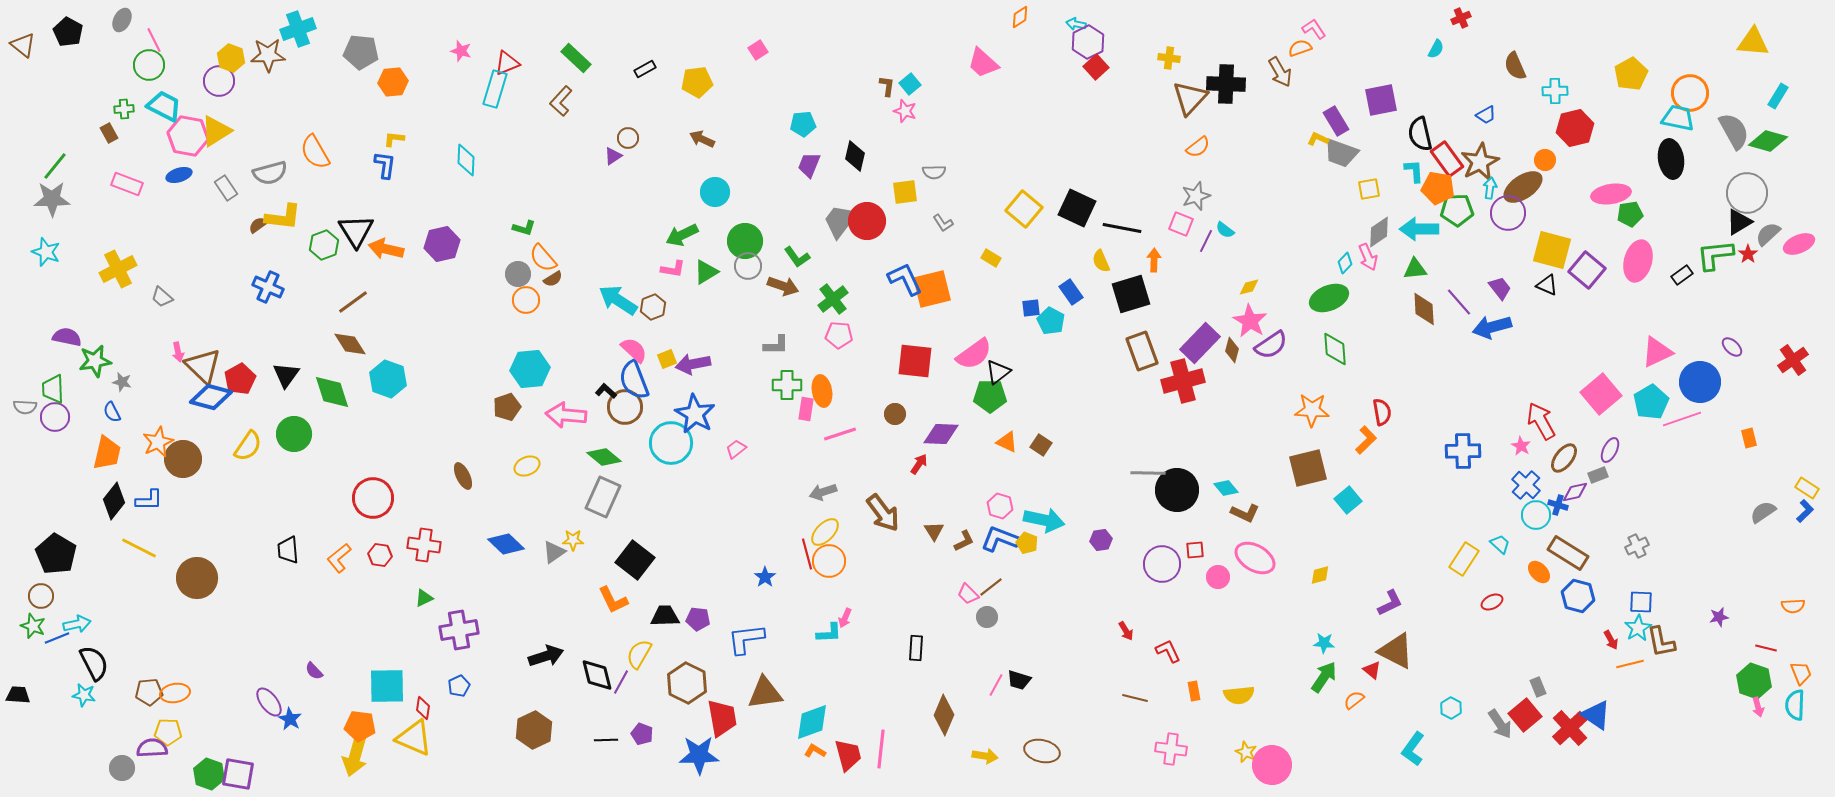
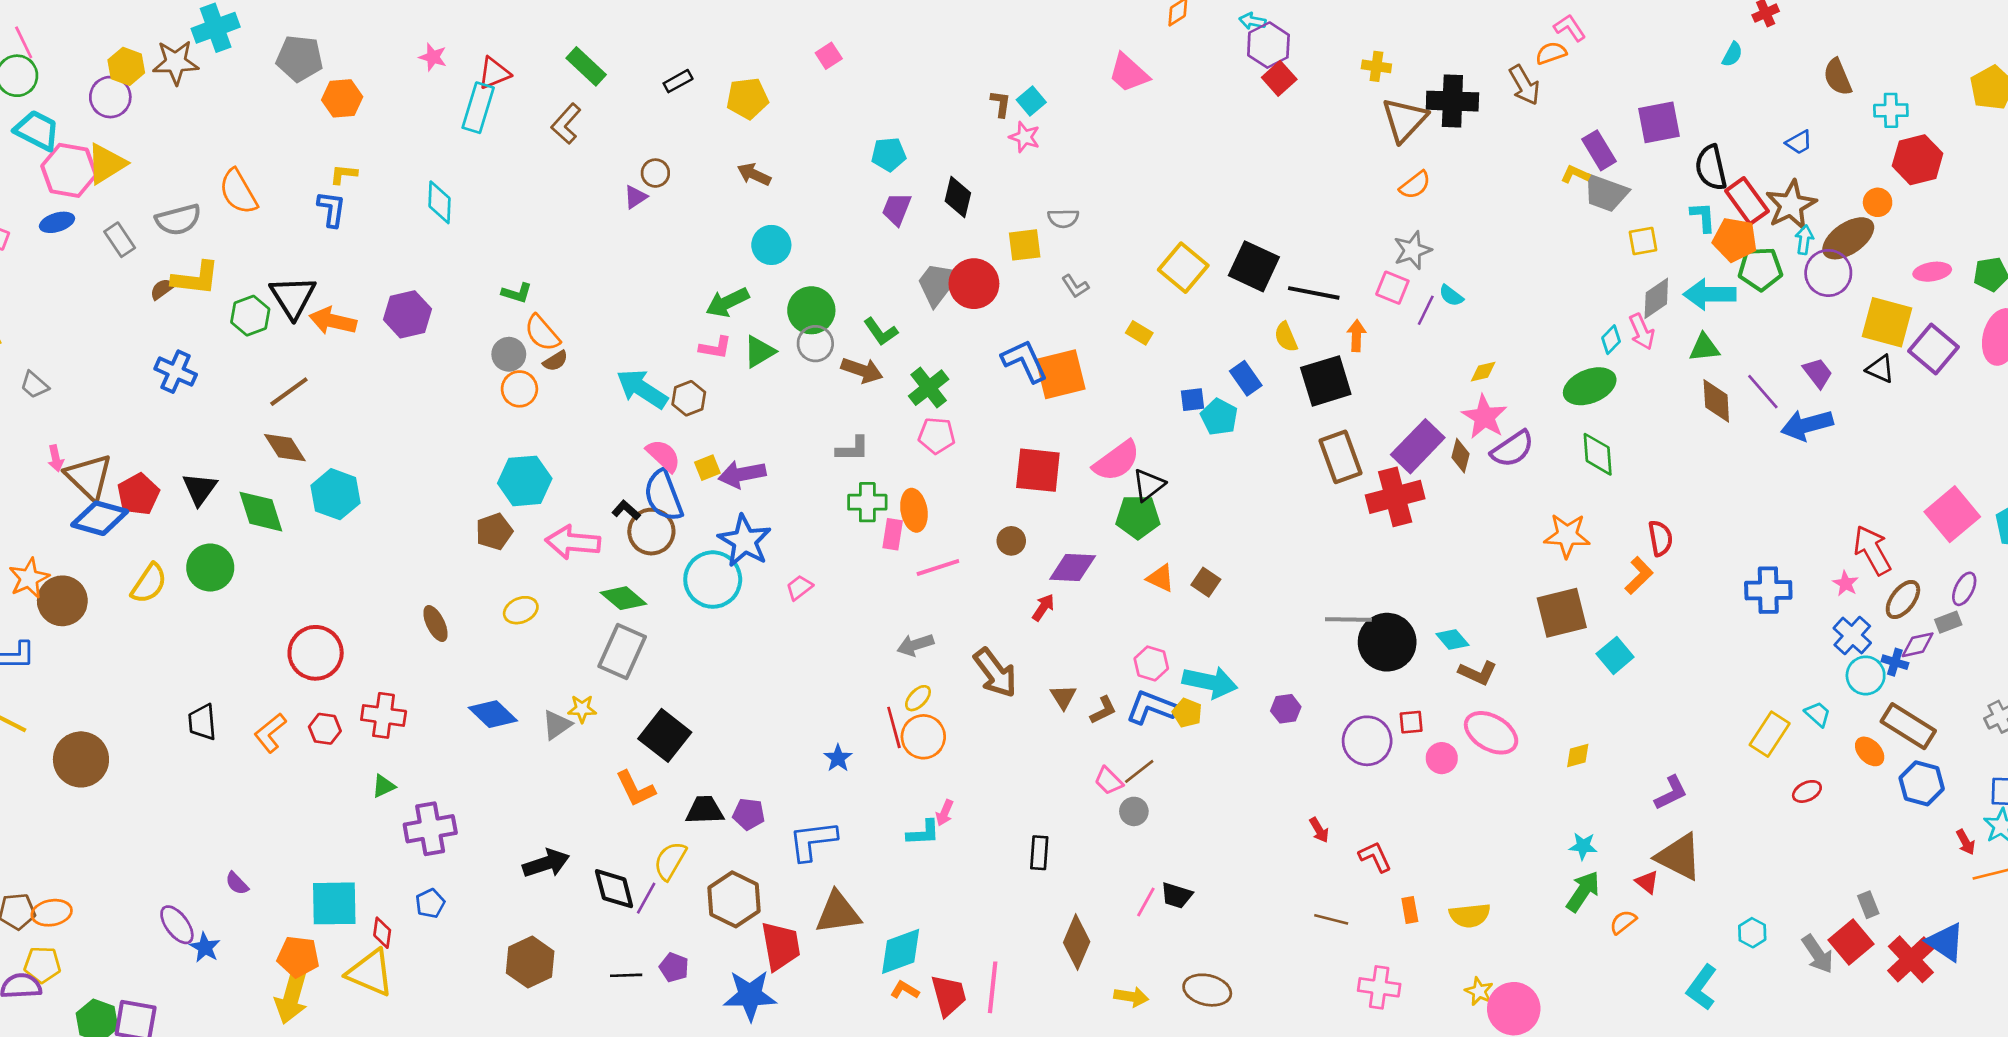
pink ellipse: (1611, 194) -> (1932, 272), moved, size x0.7
yellow ellipse: (825, 532) -> (918, 698), size x0.7

